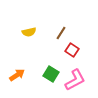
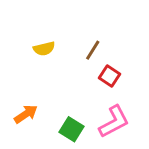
green square: (51, 74) -> (71, 129), moved

